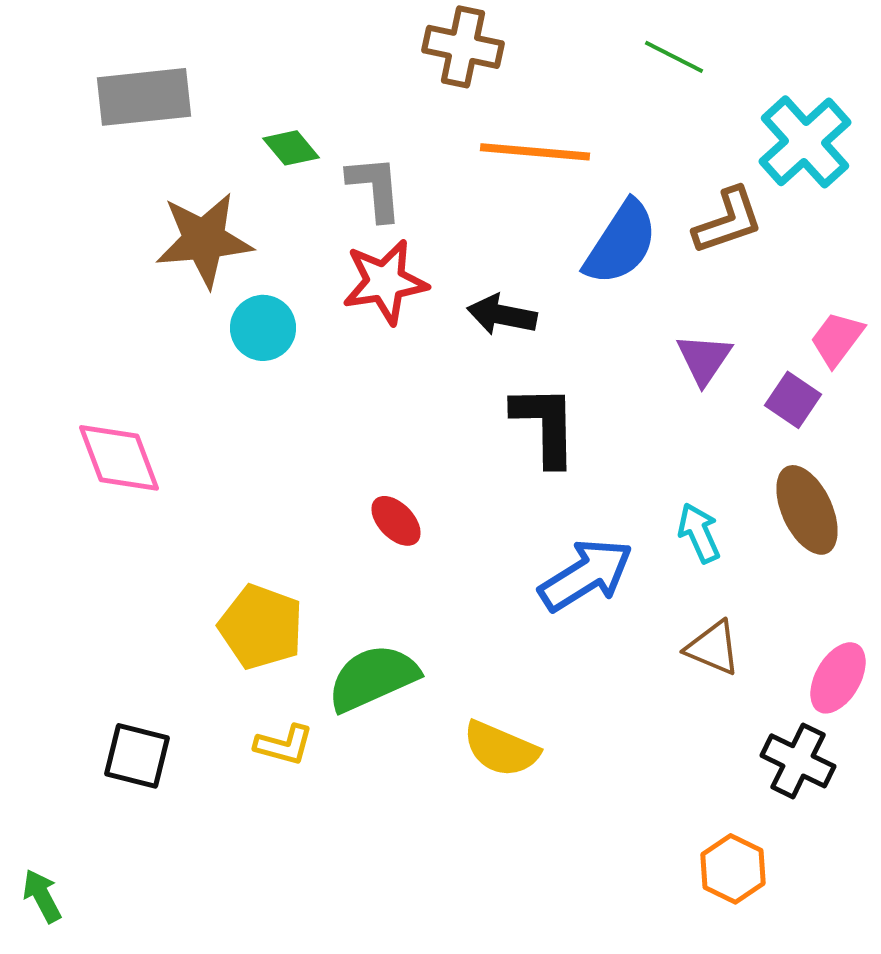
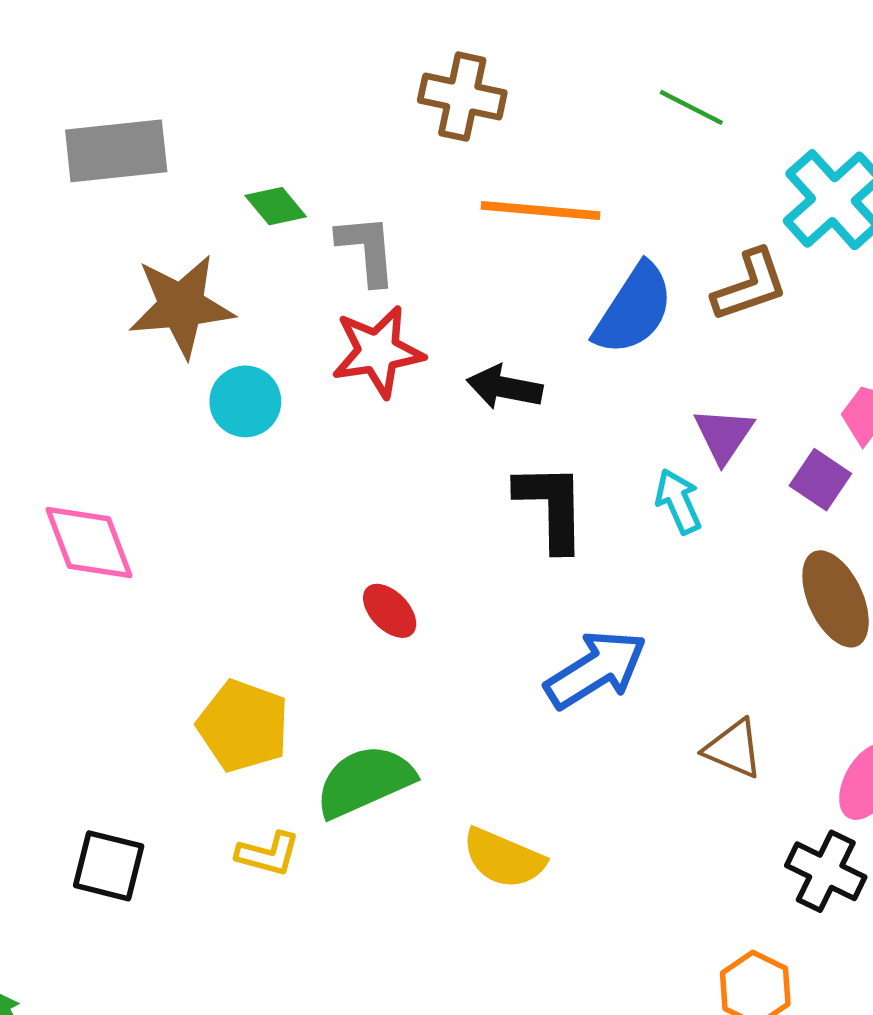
cyan arrow: (699, 533) -> (678, 501), moved

